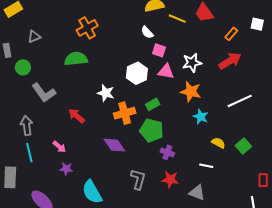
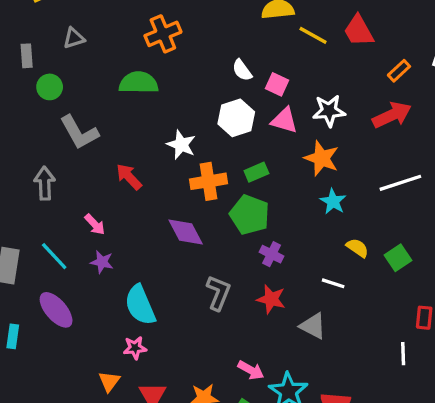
white semicircle: (147, 32) -> (242, 70), moved
cyan line: (29, 152) -> (54, 256), moved, turned -36

